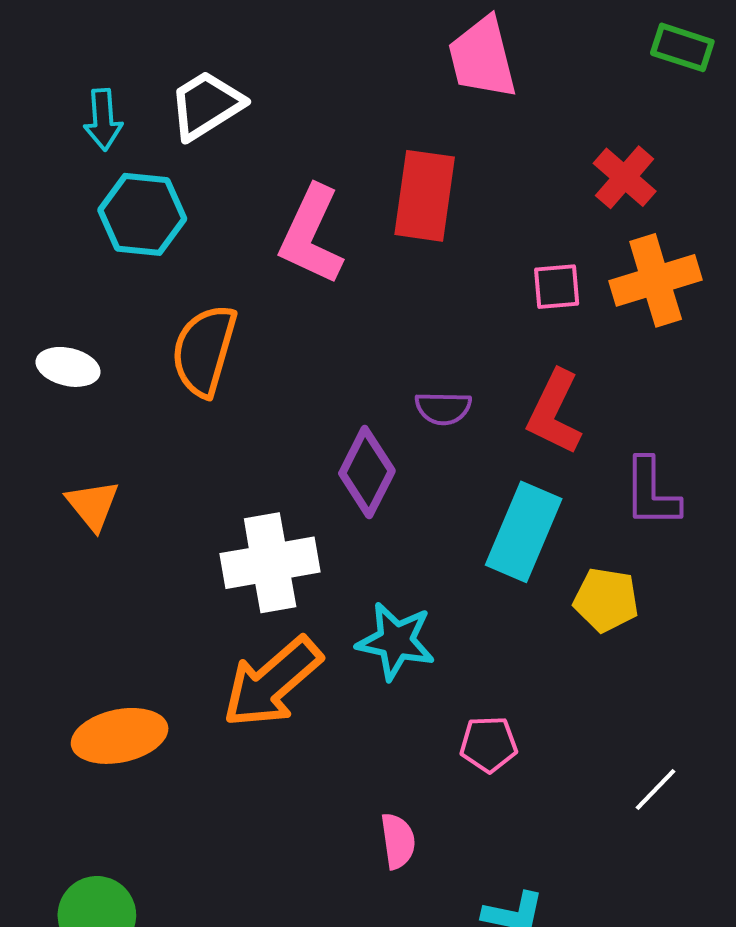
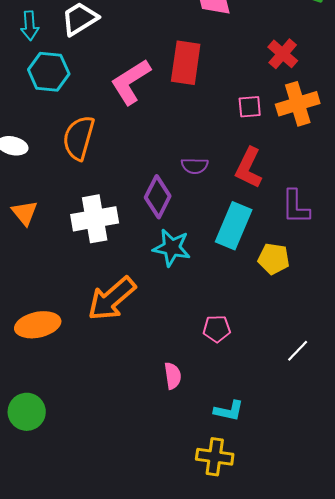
pink L-shape: (311, 235) -> (131, 82), turned 33
white cross: (270, 563) -> (95, 219), moved
cyan star: (396, 641) -> (172, 248), moved

